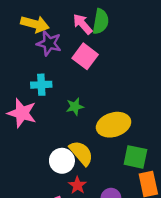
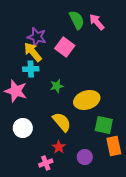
green semicircle: (101, 21) -> (77, 20), turned -36
yellow arrow: (35, 24) -> (33, 52), moved, turned -145
pink arrow: (83, 24) -> (97, 22), moved
white circle: (62, 161) -> (23, 128), moved

